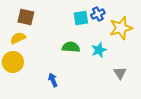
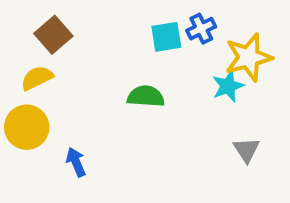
brown square: (26, 17) -> (53, 35), turned 36
cyan star: (99, 50) -> (228, 86), moved
blue arrow: (53, 80) -> (76, 162), moved

